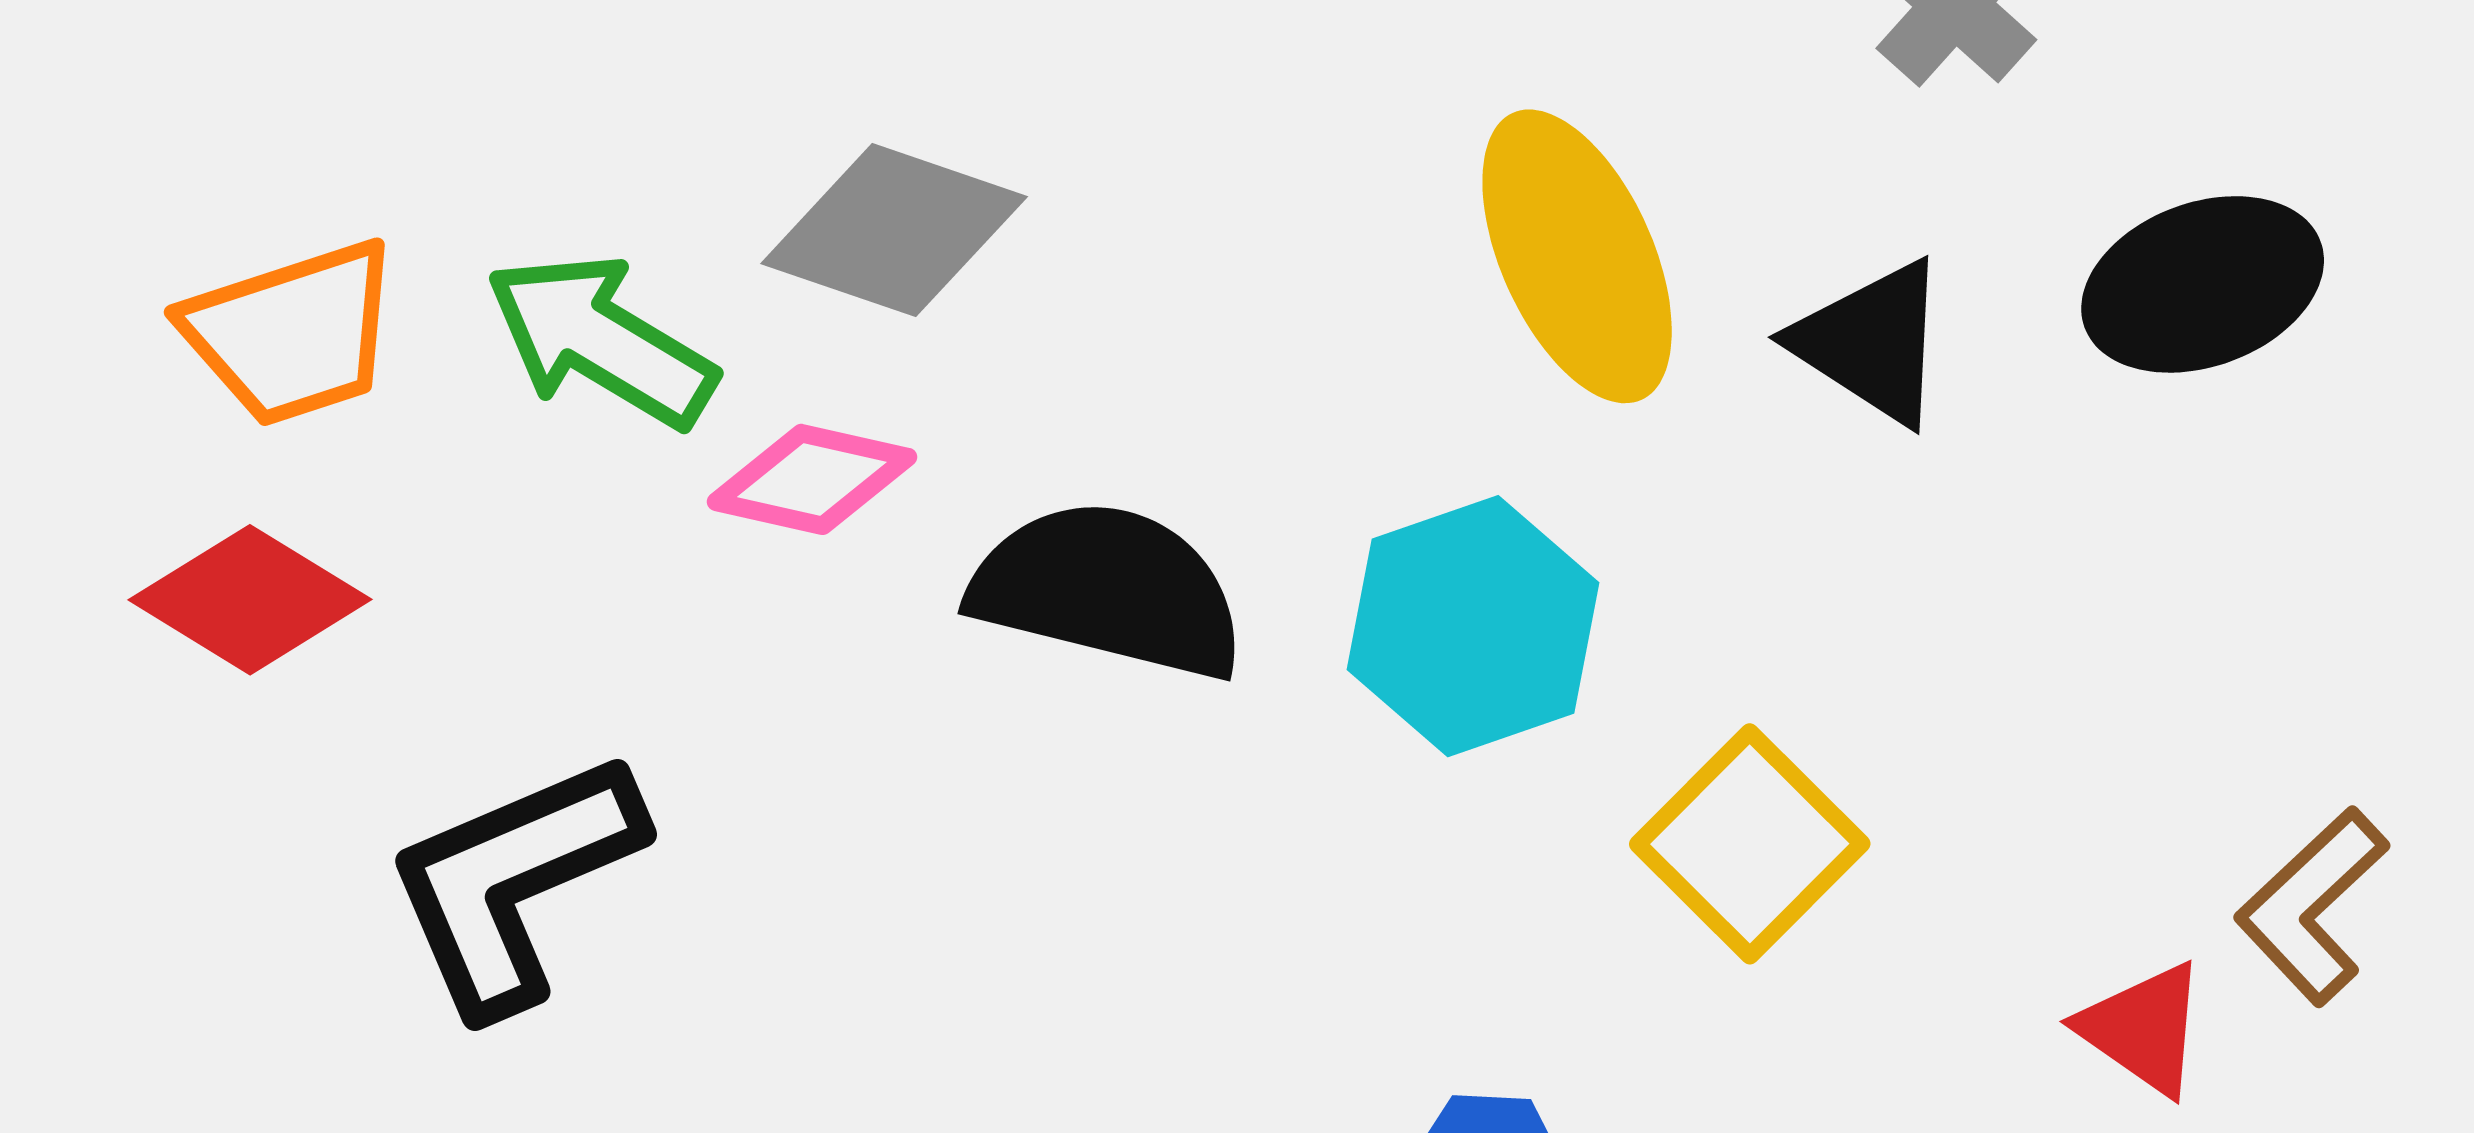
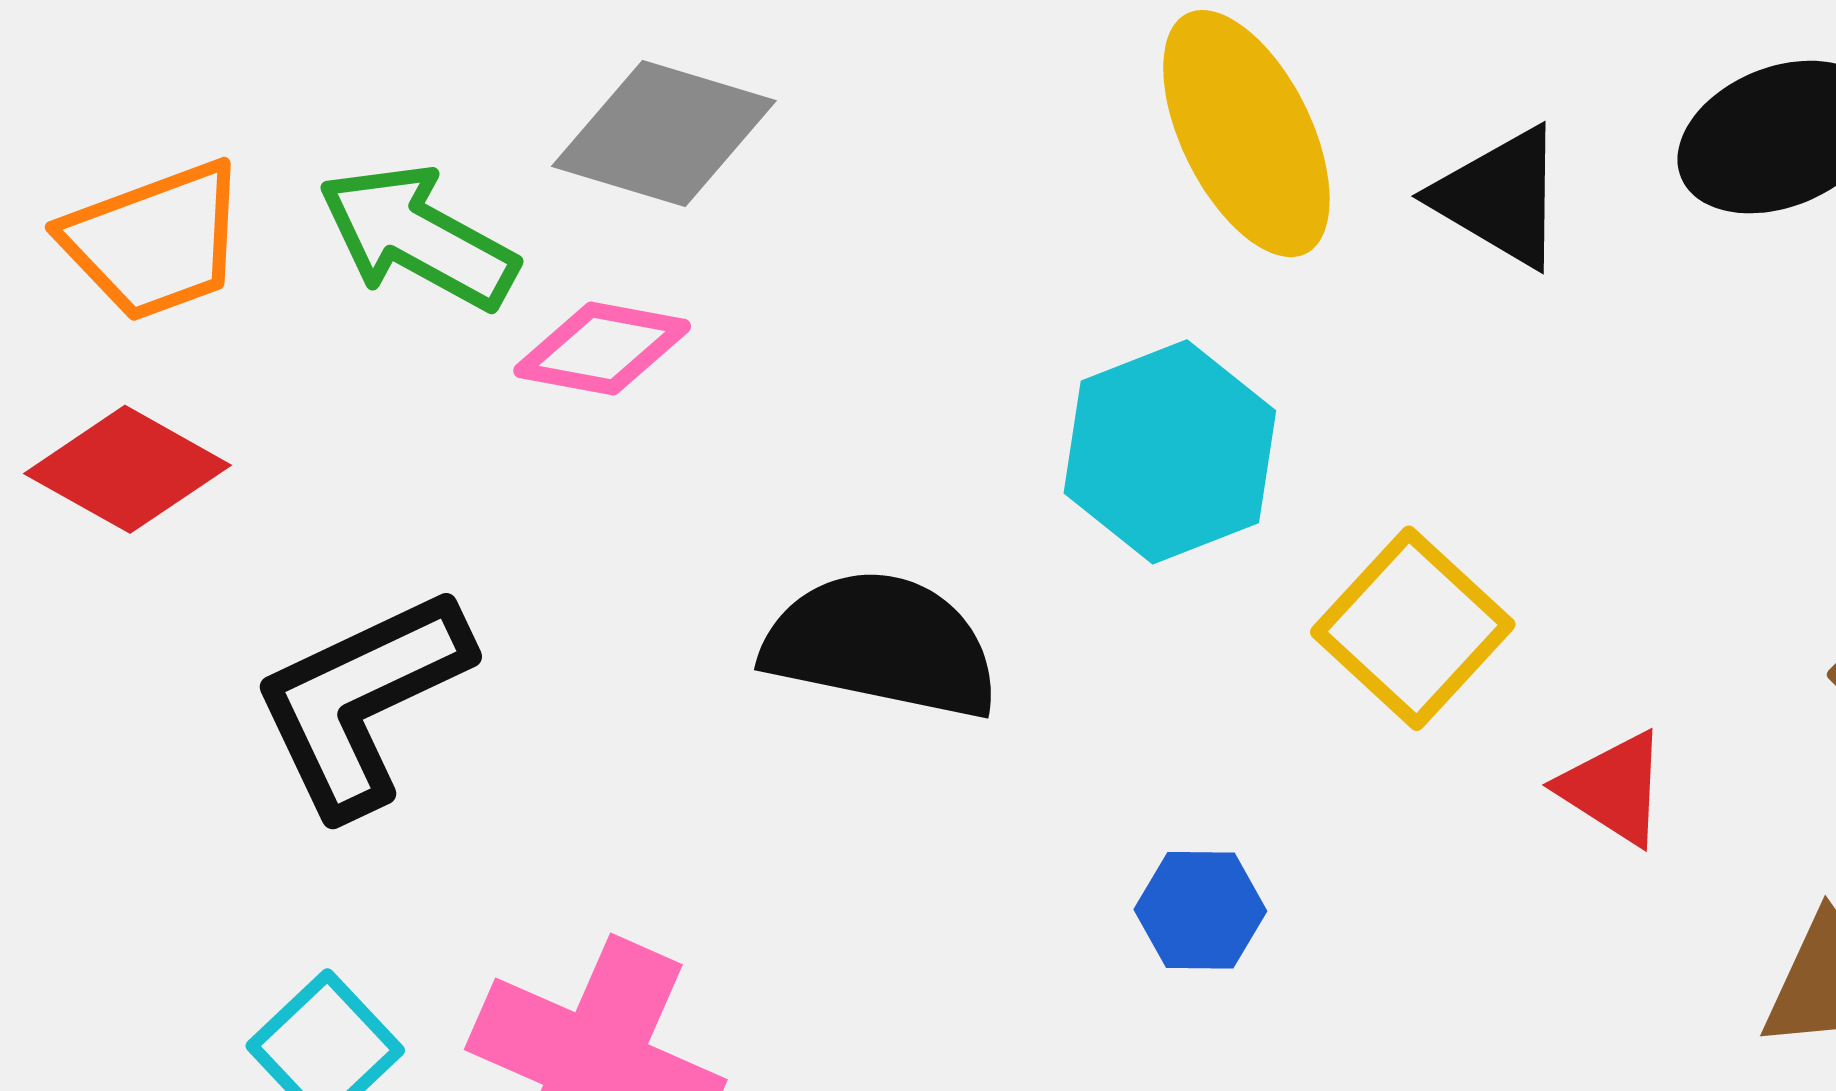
black semicircle: (1108, 590) -> (881, 645), moved
red triangle: (2143, 1029) -> (1614, 788), moved

